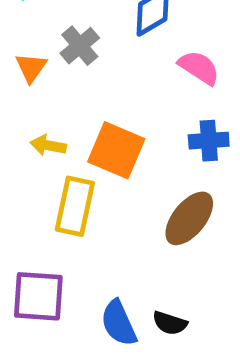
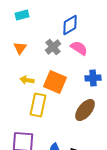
gray cross: (80, 46) -> (53, 47), moved
pink semicircle: (199, 68) -> (79, 48), moved

